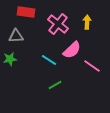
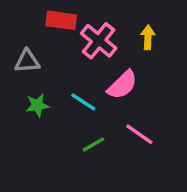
red rectangle: (26, 12) -> (61, 20), moved
green star: (10, 59) -> (37, 105), moved
pink line: (92, 66) -> (139, 134), moved

